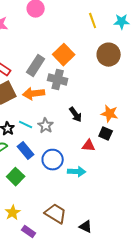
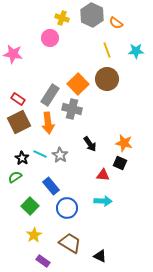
brown circle: (109, 55) -> (107, 79), moved
orange arrow: (34, 94) -> (48, 123), turned -90
blue rectangle: (26, 151) -> (51, 186), moved
blue circle: (53, 160) -> (67, 208), moved
cyan arrow: (77, 172) -> (103, 201), moved
yellow star: (13, 213) -> (34, 235), moved

